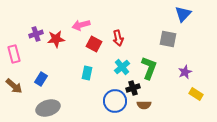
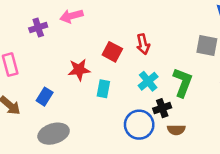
pink arrow: (81, 25) -> (71, 16), moved
purple cross: (36, 34) -> (38, 28), moved
red star: (56, 39) -> (79, 70), moved

